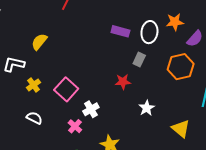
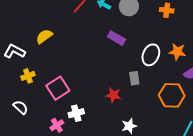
purple rectangle: (120, 31) -> (116, 38), moved
gray rectangle: (139, 59) -> (134, 78), turned -48

